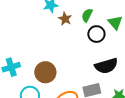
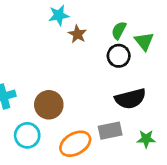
green semicircle: (87, 15) -> (119, 30), moved

